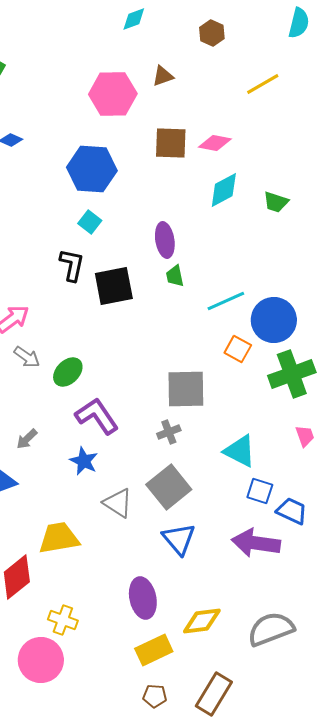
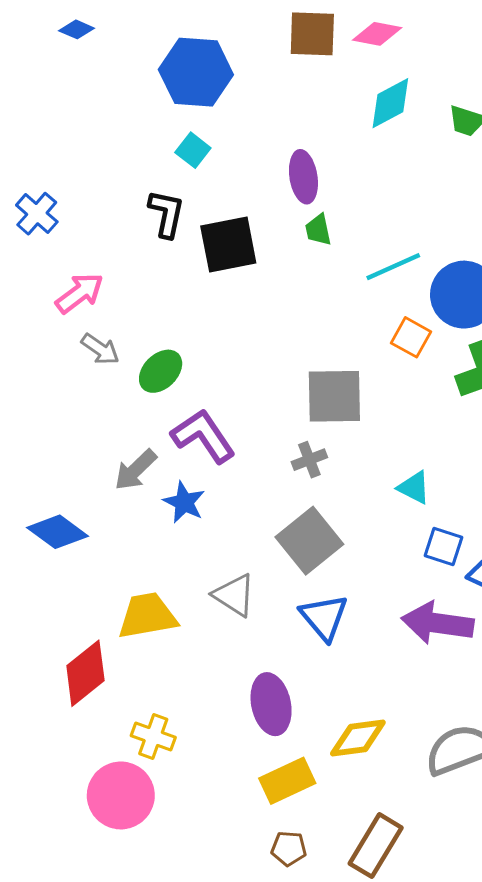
gray arrow: (27, 439) -> (136, 470), moved, size x1.4
cyan triangle: (240, 451) -> (414, 488), size x0.7
gray triangle: (118, 503) -> (234, 595), moved

